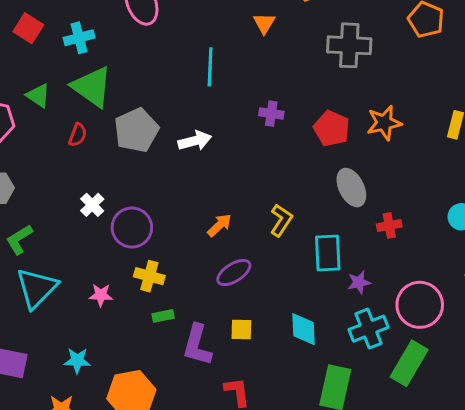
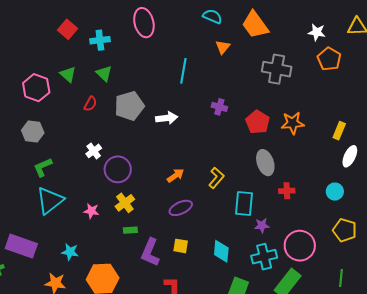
green triangle: (92, 87) -> (104, 73), size x0.6
yellow cross: (149, 276) -> (125, 203), turned 30

